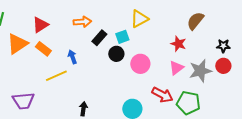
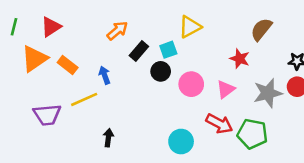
orange arrow: (82, 22) -> (117, 31), turned -36
red triangle: (40, 25) -> (51, 27), moved
pink triangle: (176, 68) -> (226, 89), moved
purple trapezoid: (23, 101) -> (47, 115), moved
black arrow: (83, 109) -> (108, 138), moved

